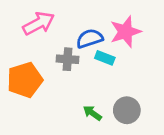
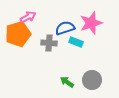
pink arrow: (39, 23) -> (28, 17), size x0.7
orange pentagon: (25, 80) -> (18, 34), moved

